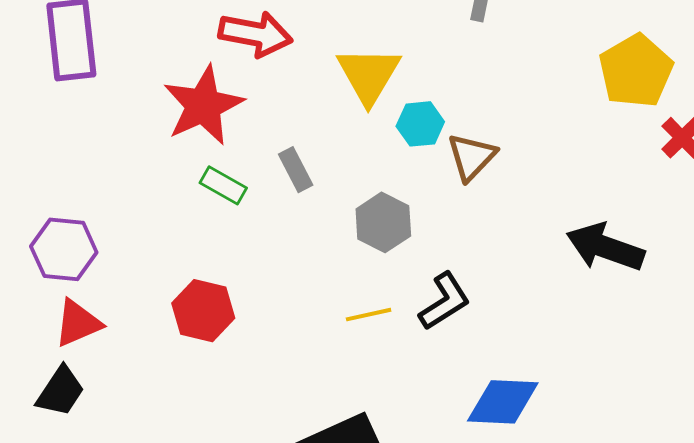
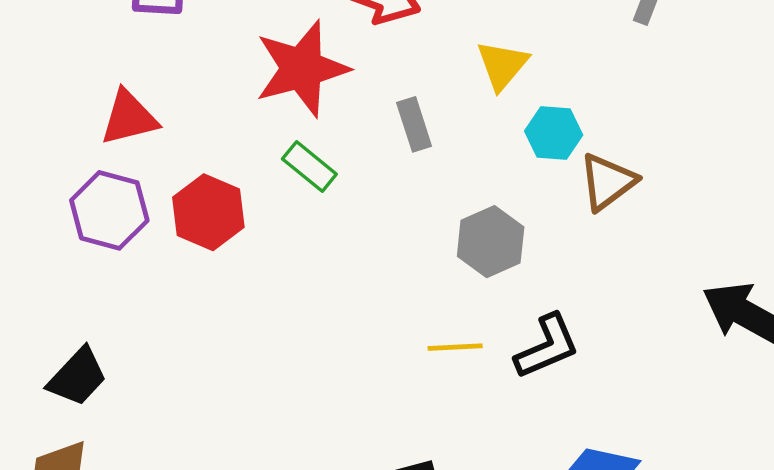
yellow triangle: (369, 75) -> (502, 65), size x0.7
gray rectangle: (296, 170) -> (414, 124), moved
red hexagon: (203, 311) -> (208, 212), moved
red triangle: (78, 323) -> (129, 118), moved

